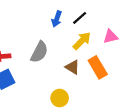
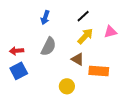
blue arrow: (57, 19) -> (45, 18), moved
orange rectangle: (98, 67) -> (99, 71), moved, turned -54

